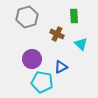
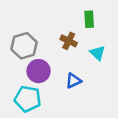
gray hexagon: (27, 17) -> (24, 46), moved
cyan pentagon: (42, 82) -> (28, 99), moved

